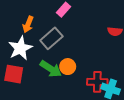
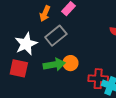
orange arrow: (28, 24) -> (45, 13), moved
green arrow: (51, 69) -> (54, 65), turned -45

